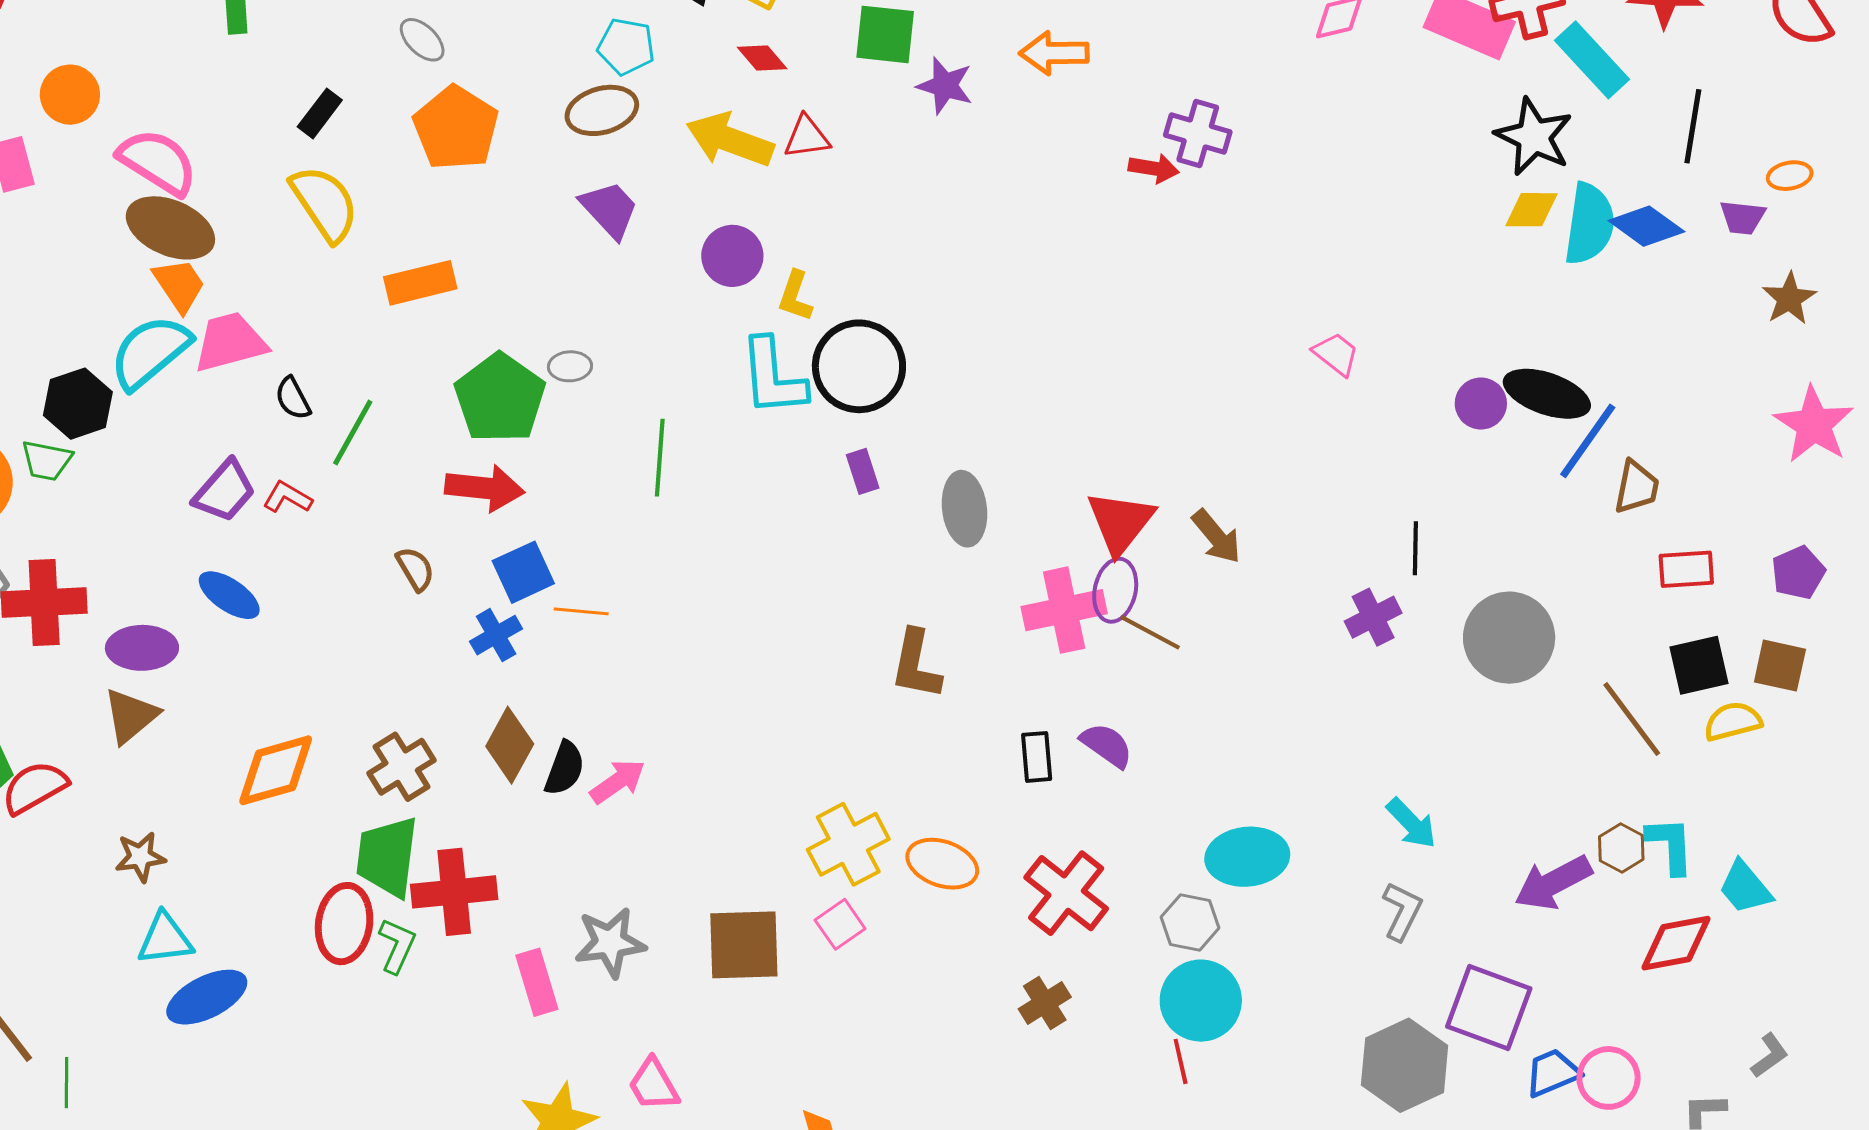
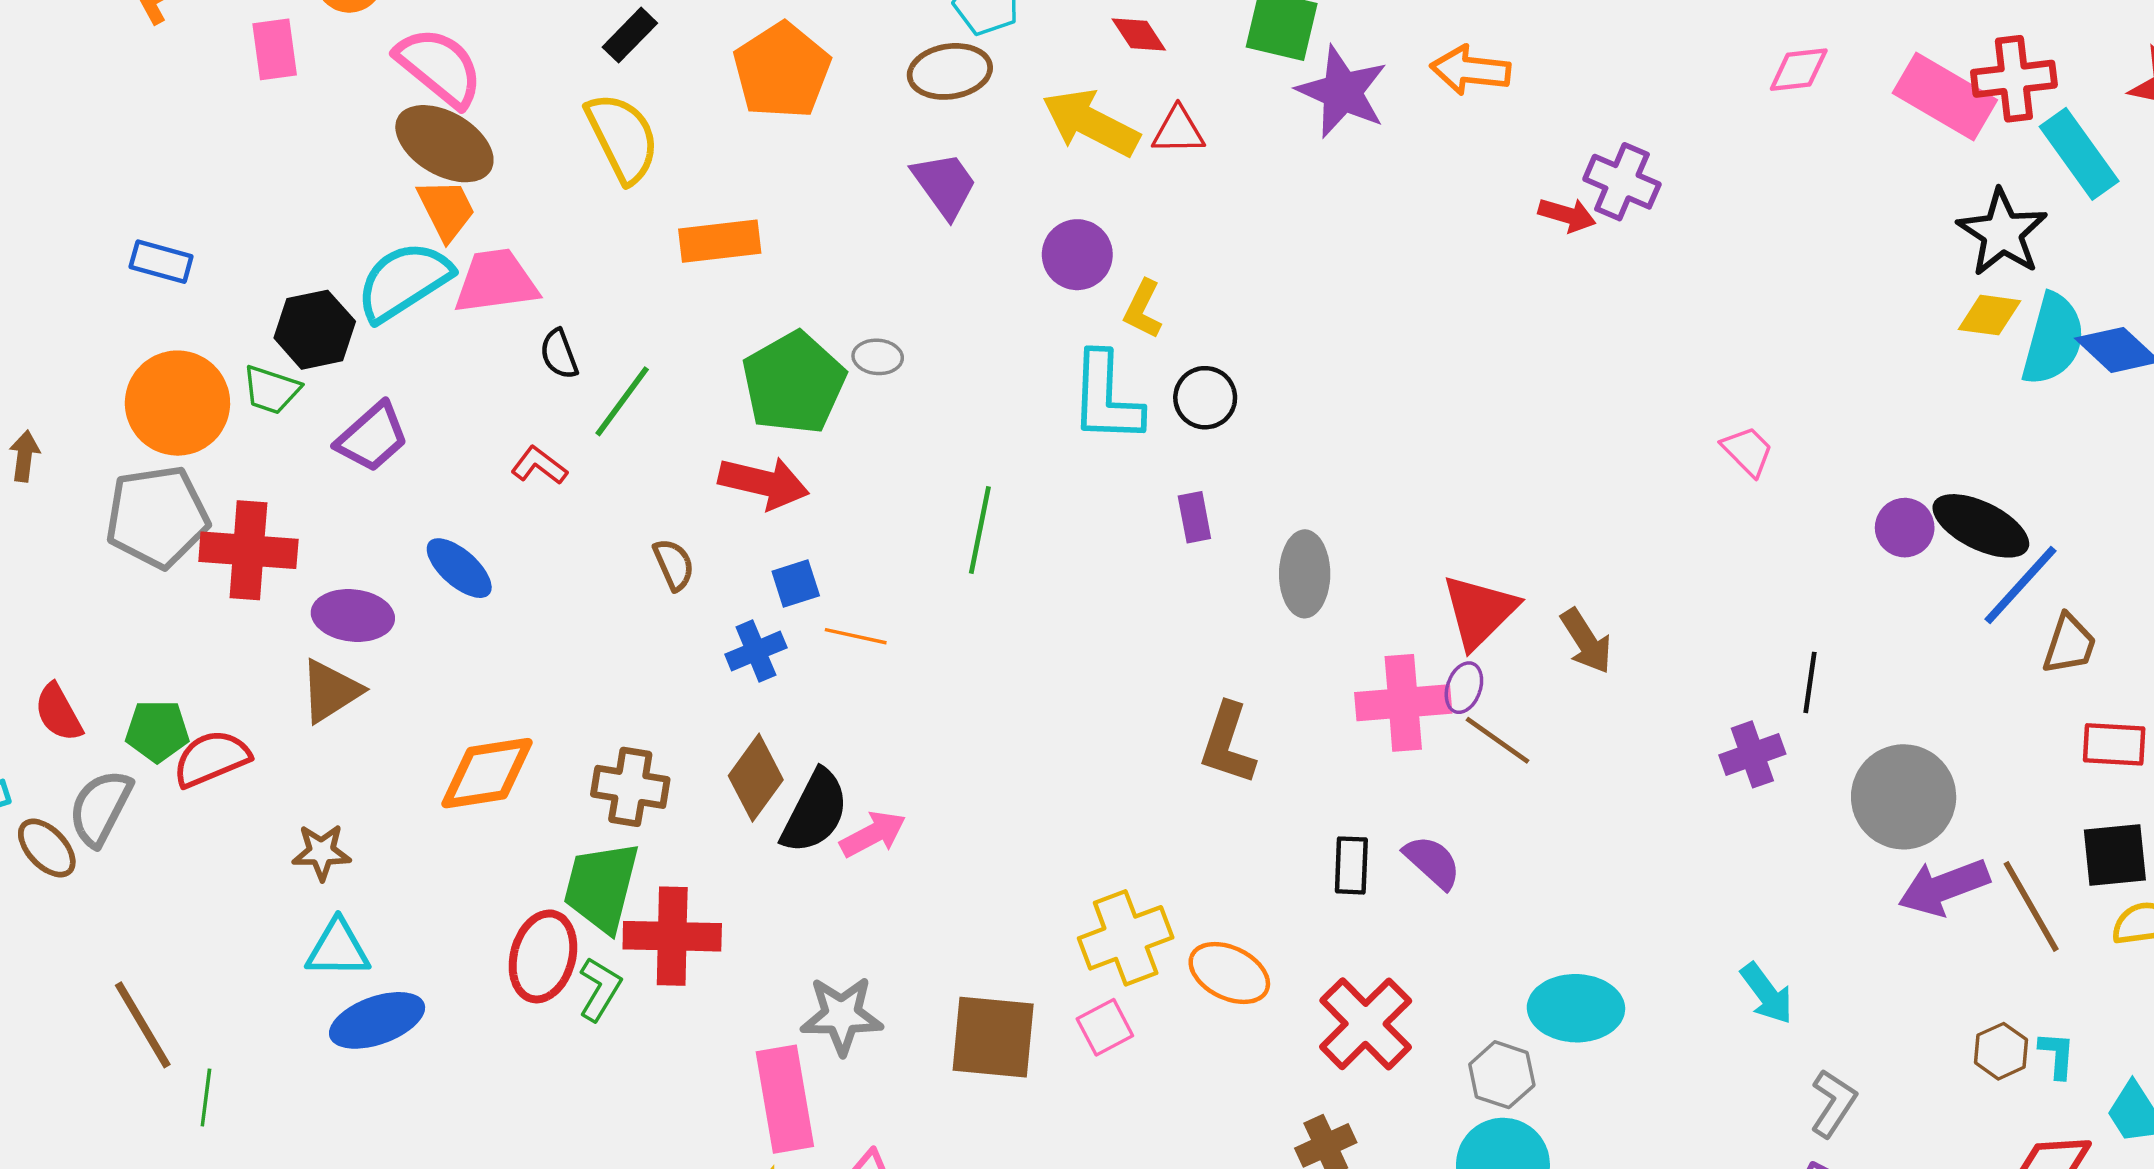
purple star: (945, 86) -> (1342, 92), size x1.4
black circle: (859, 366) -> (1205, 398), size x0.6
green line: (660, 458) -> (980, 530), moved
purple trapezoid: (225, 491) -> (372, 437), moved
blue square: (523, 572) -> (796, 584), size x0.7
purple ellipse: (1115, 590) -> (1464, 688), size x0.7
brown cross: (402, 767) -> (630, 787), turned 34
black semicircle: (565, 768) -> (815, 812), size x1.4
cyan L-shape: (1670, 845) -> (2057, 1055), size x0.7
purple arrow: (1553, 883) -> (1944, 887), moved
gray L-shape: (1402, 911) -> (1833, 1103), moved
pink rectangle: (537, 982) -> (785, 1099), moved, size x1.4

